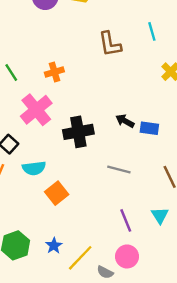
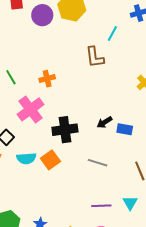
cyan line: (152, 31) -> (112, 33), moved, turned 42
black arrow: (125, 121) -> (104, 122), turned -63
orange square: (57, 193) -> (50, 160), moved
purple line: (126, 220) -> (101, 206), turned -72

